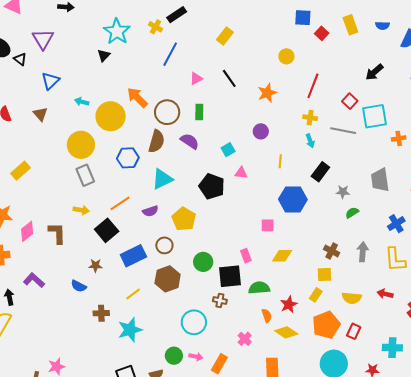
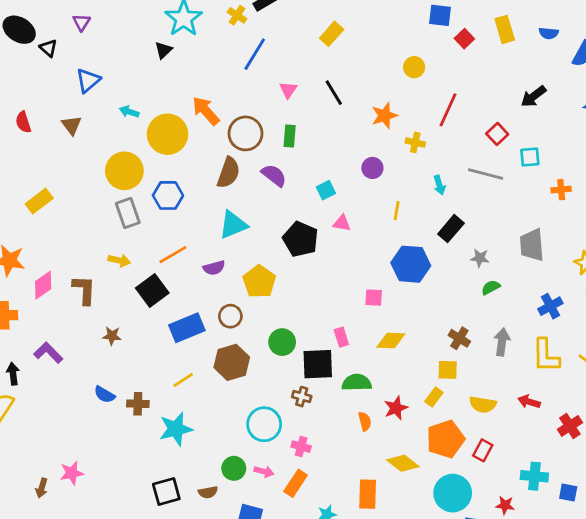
purple triangle: (43, 39) -> (81, 22), size x0.6
pink triangle: (196, 79) -> (288, 90), turned -32
cyan square: (375, 116) -> (530, 157), size x0.6
yellow cross: (310, 118) -> (415, 142), moved
blue hexagon: (128, 158) -> (168, 195), moved
brown star: (95, 266) -> (112, 336), moved
blue semicircle: (79, 286) -> (104, 395), moved
yellow diamond: (286, 332) -> (403, 463), moved
pink cross: (245, 339) -> (301, 447), moved, turned -32

